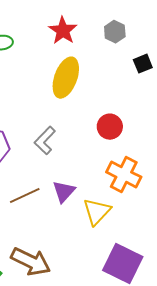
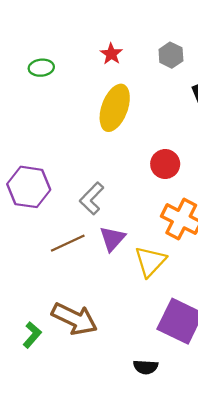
red star: (63, 31) -> (111, 54), size x0.7
gray L-shape: (45, 141) -> (92, 198), moved

